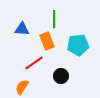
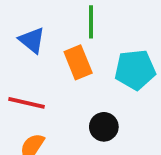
blue triangle: (22, 29) -> (32, 40), turned 35
red line: (34, 63) -> (27, 103), moved, turned 48

